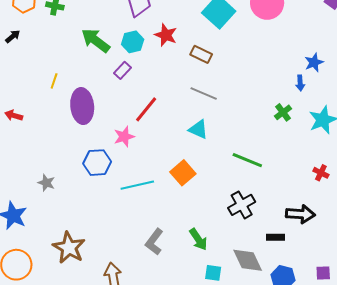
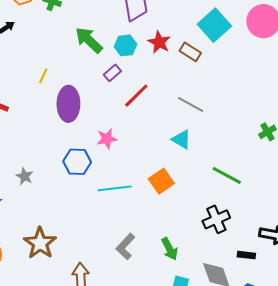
brown rectangle: (201, 54) -> (190, 52), moved
red line: (146, 109) -> (136, 96), moved

